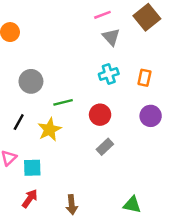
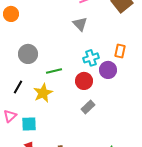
gray triangle: (111, 37) -> (80, 24), moved
cyan cross: (109, 74) -> (91, 58), moved
purple circle: (151, 116) -> (108, 70), moved

